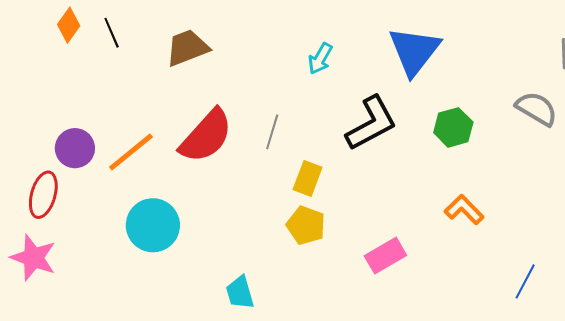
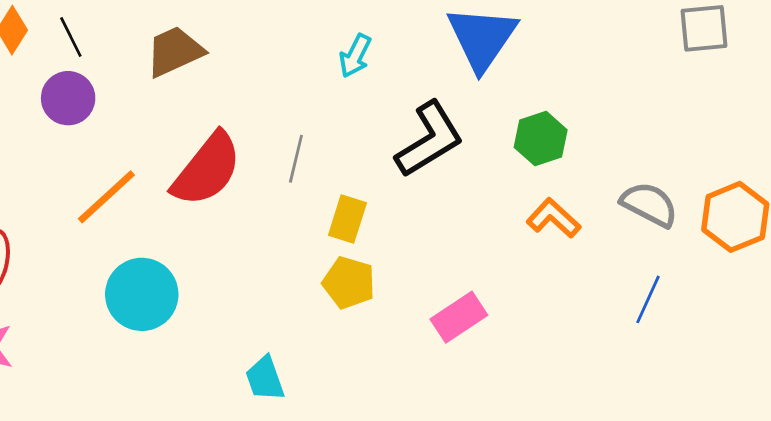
gray semicircle: (537, 109) -> (649, 204), moved
purple circle: (75, 148) -> (68, 98), moved
orange L-shape: (464, 210) -> (554, 218), moved
blue line: (525, 281) -> (648, 299), moved

